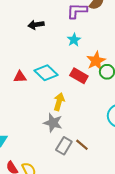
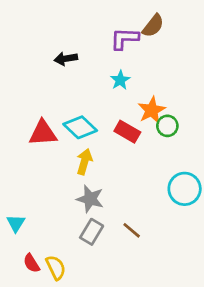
red triangle: (20, 77) -> (43, 133), size x1.5
yellow arrow: (59, 102) -> (84, 162), moved
gray rectangle: (64, 146) -> (92, 232), moved

